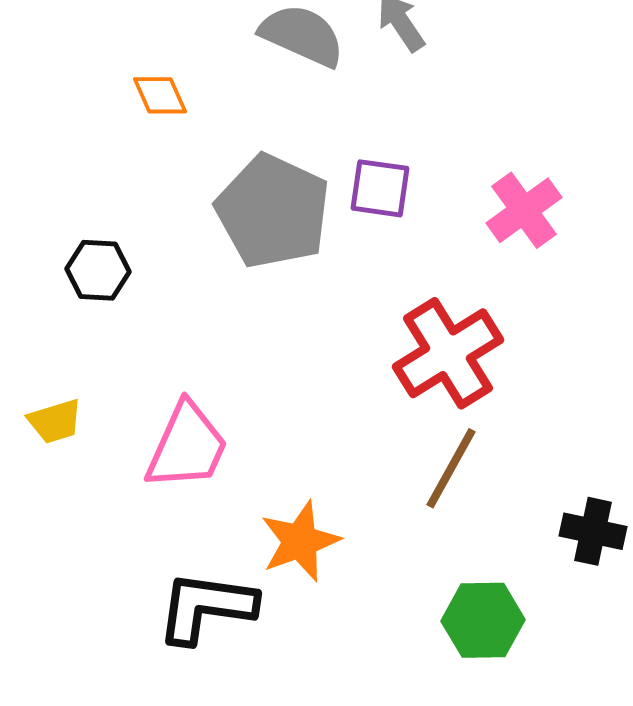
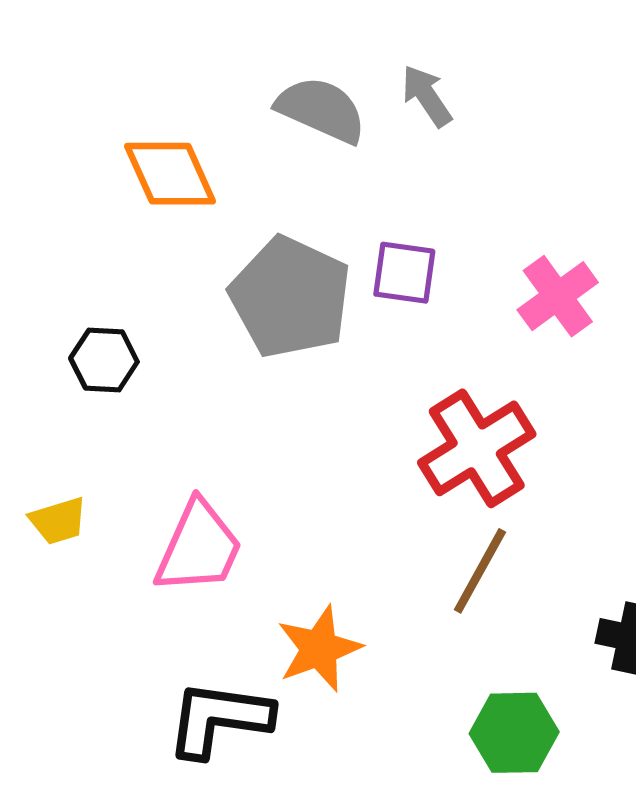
orange diamond: (160, 95) -> (170, 174), size x1.6

